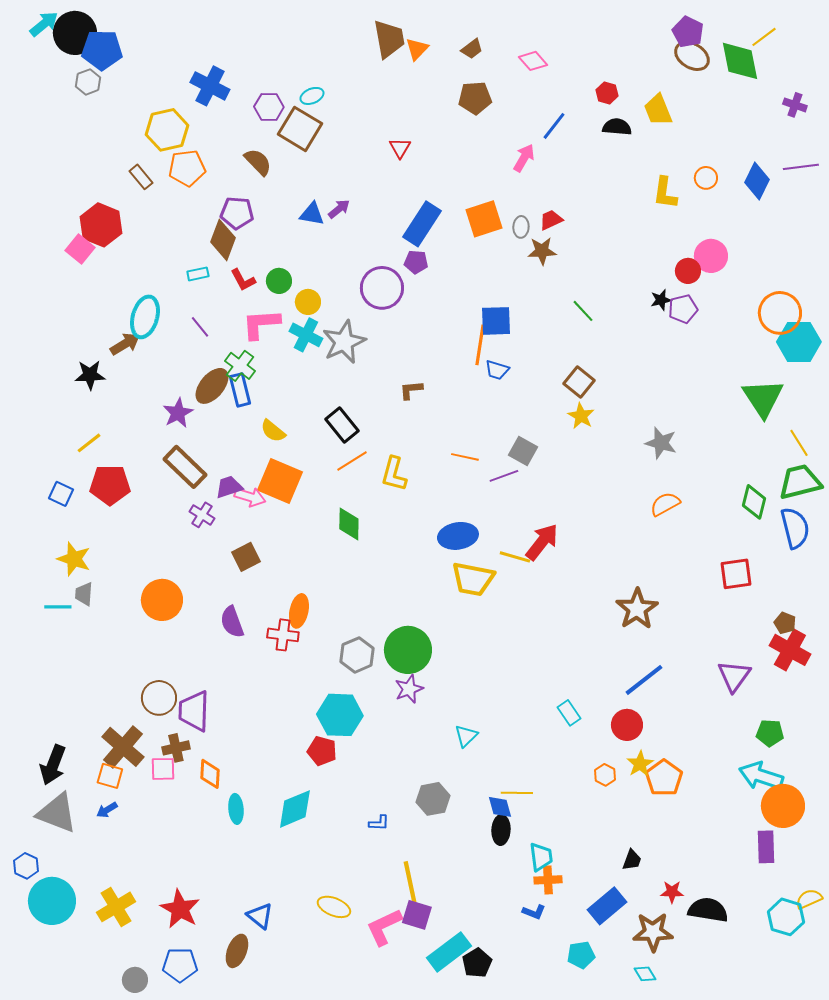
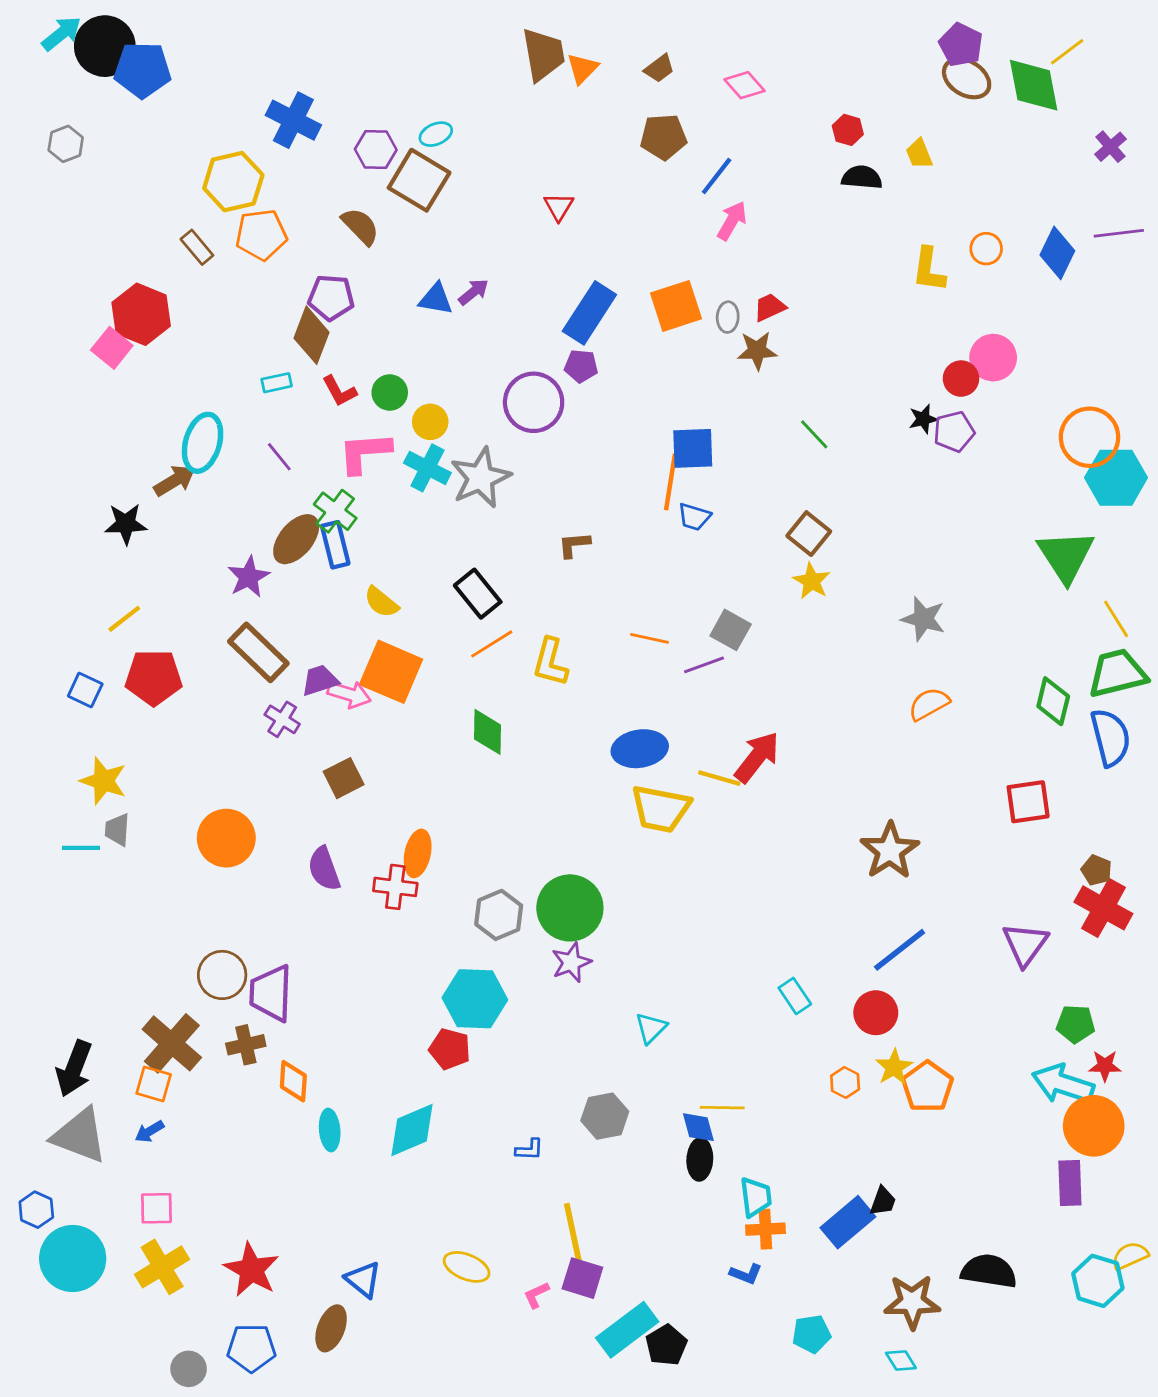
gray hexagon: (88, 82) -> (66, 144), moved
purple cross: (795, 105) -> (1110, 147), turned 30
yellow trapezoid: (658, 110) -> (919, 154), size x0.7
blue line: (554, 126) -> (717, 176), moved
pink square: (163, 769) -> (156, 1208), moved
red star: (672, 892) -> (1105, 1066), moved
blue rectangle: (607, 906) -> (848, 1222), moved
pink L-shape: (384, 927) -> (536, 1295), size x0.5

